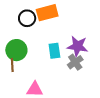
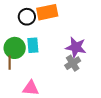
cyan rectangle: (54, 51) -> (33, 45), moved

